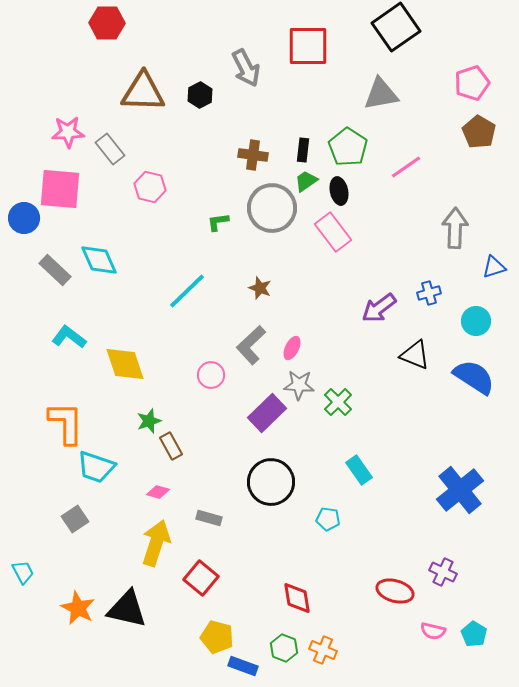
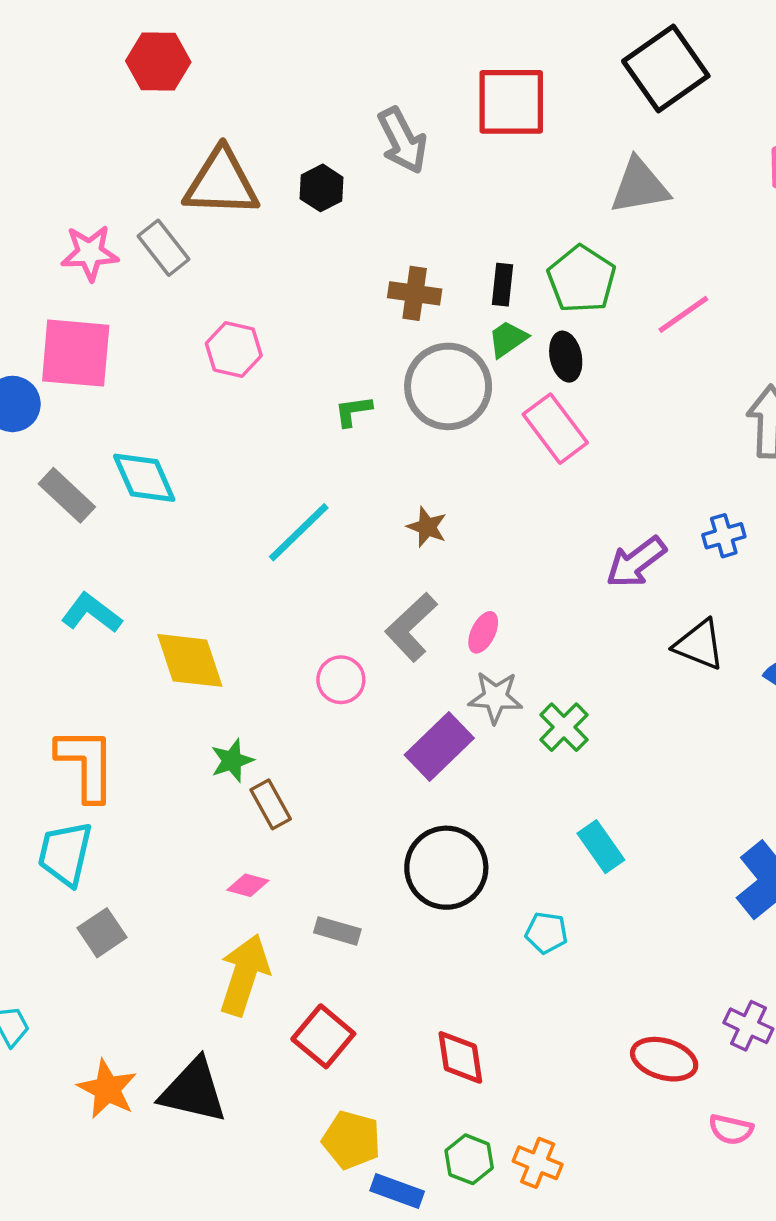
gray rectangle: (110, 149) -> (164, 248), moved
cyan trapezoid: (96, 467) -> (65, 854), moved, turned 84
red diamond: (297, 598) -> (460, 1057), moved

